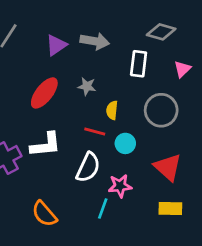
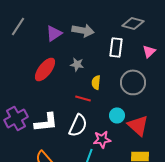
cyan circle: (125, 143) -> (117, 115), moved
white L-shape: (46, 145) -> (46, 122), moved

